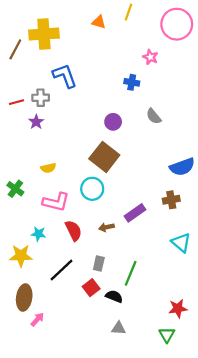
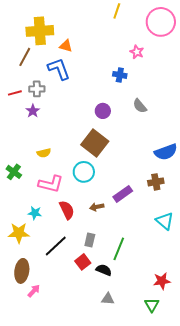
orange triangle: (99, 22) -> (66, 46), moved
brown line: (15, 49) -> (25, 57), moved

